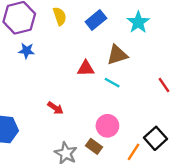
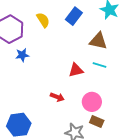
brown triangle: (117, 55) -> (98, 41), turned 42
red triangle: (86, 68) -> (76, 70), moved
pink circle: (107, 126) -> (92, 102), moved

